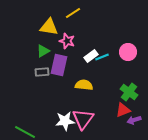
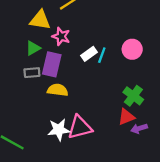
cyan line: (102, 57) -> (102, 55), turned -48
yellow semicircle: (84, 85) -> (58, 90), moved
pink triangle: (83, 119) -> (80, 127), turned 40

